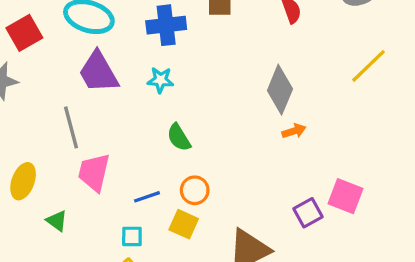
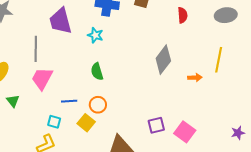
yellow line: (368, 66) -> (219, 60), turned -50
orange arrow: (294, 131) -> (195, 78), moved
purple square: (308, 213) -> (156, 125), moved

